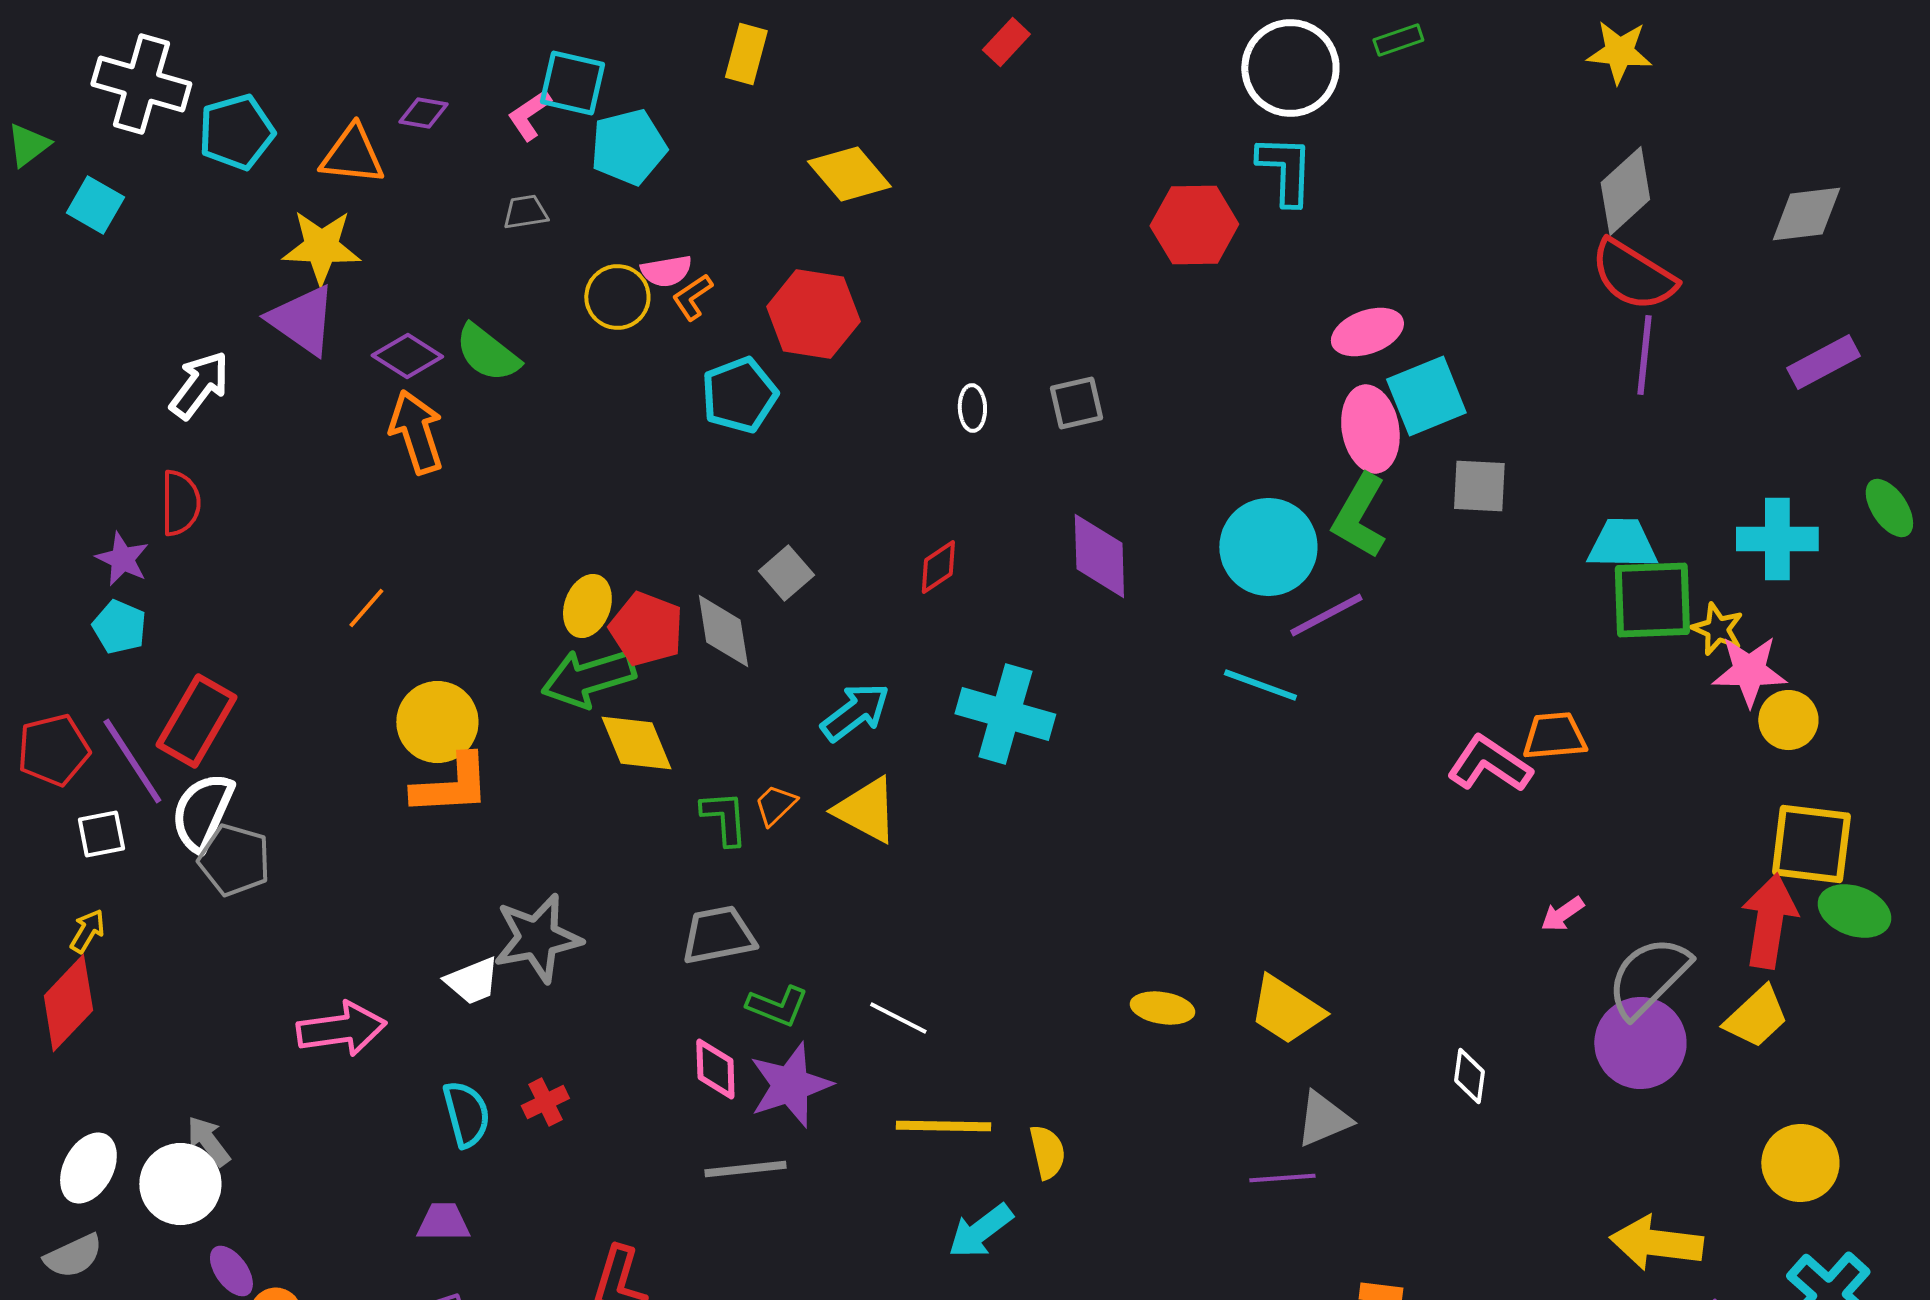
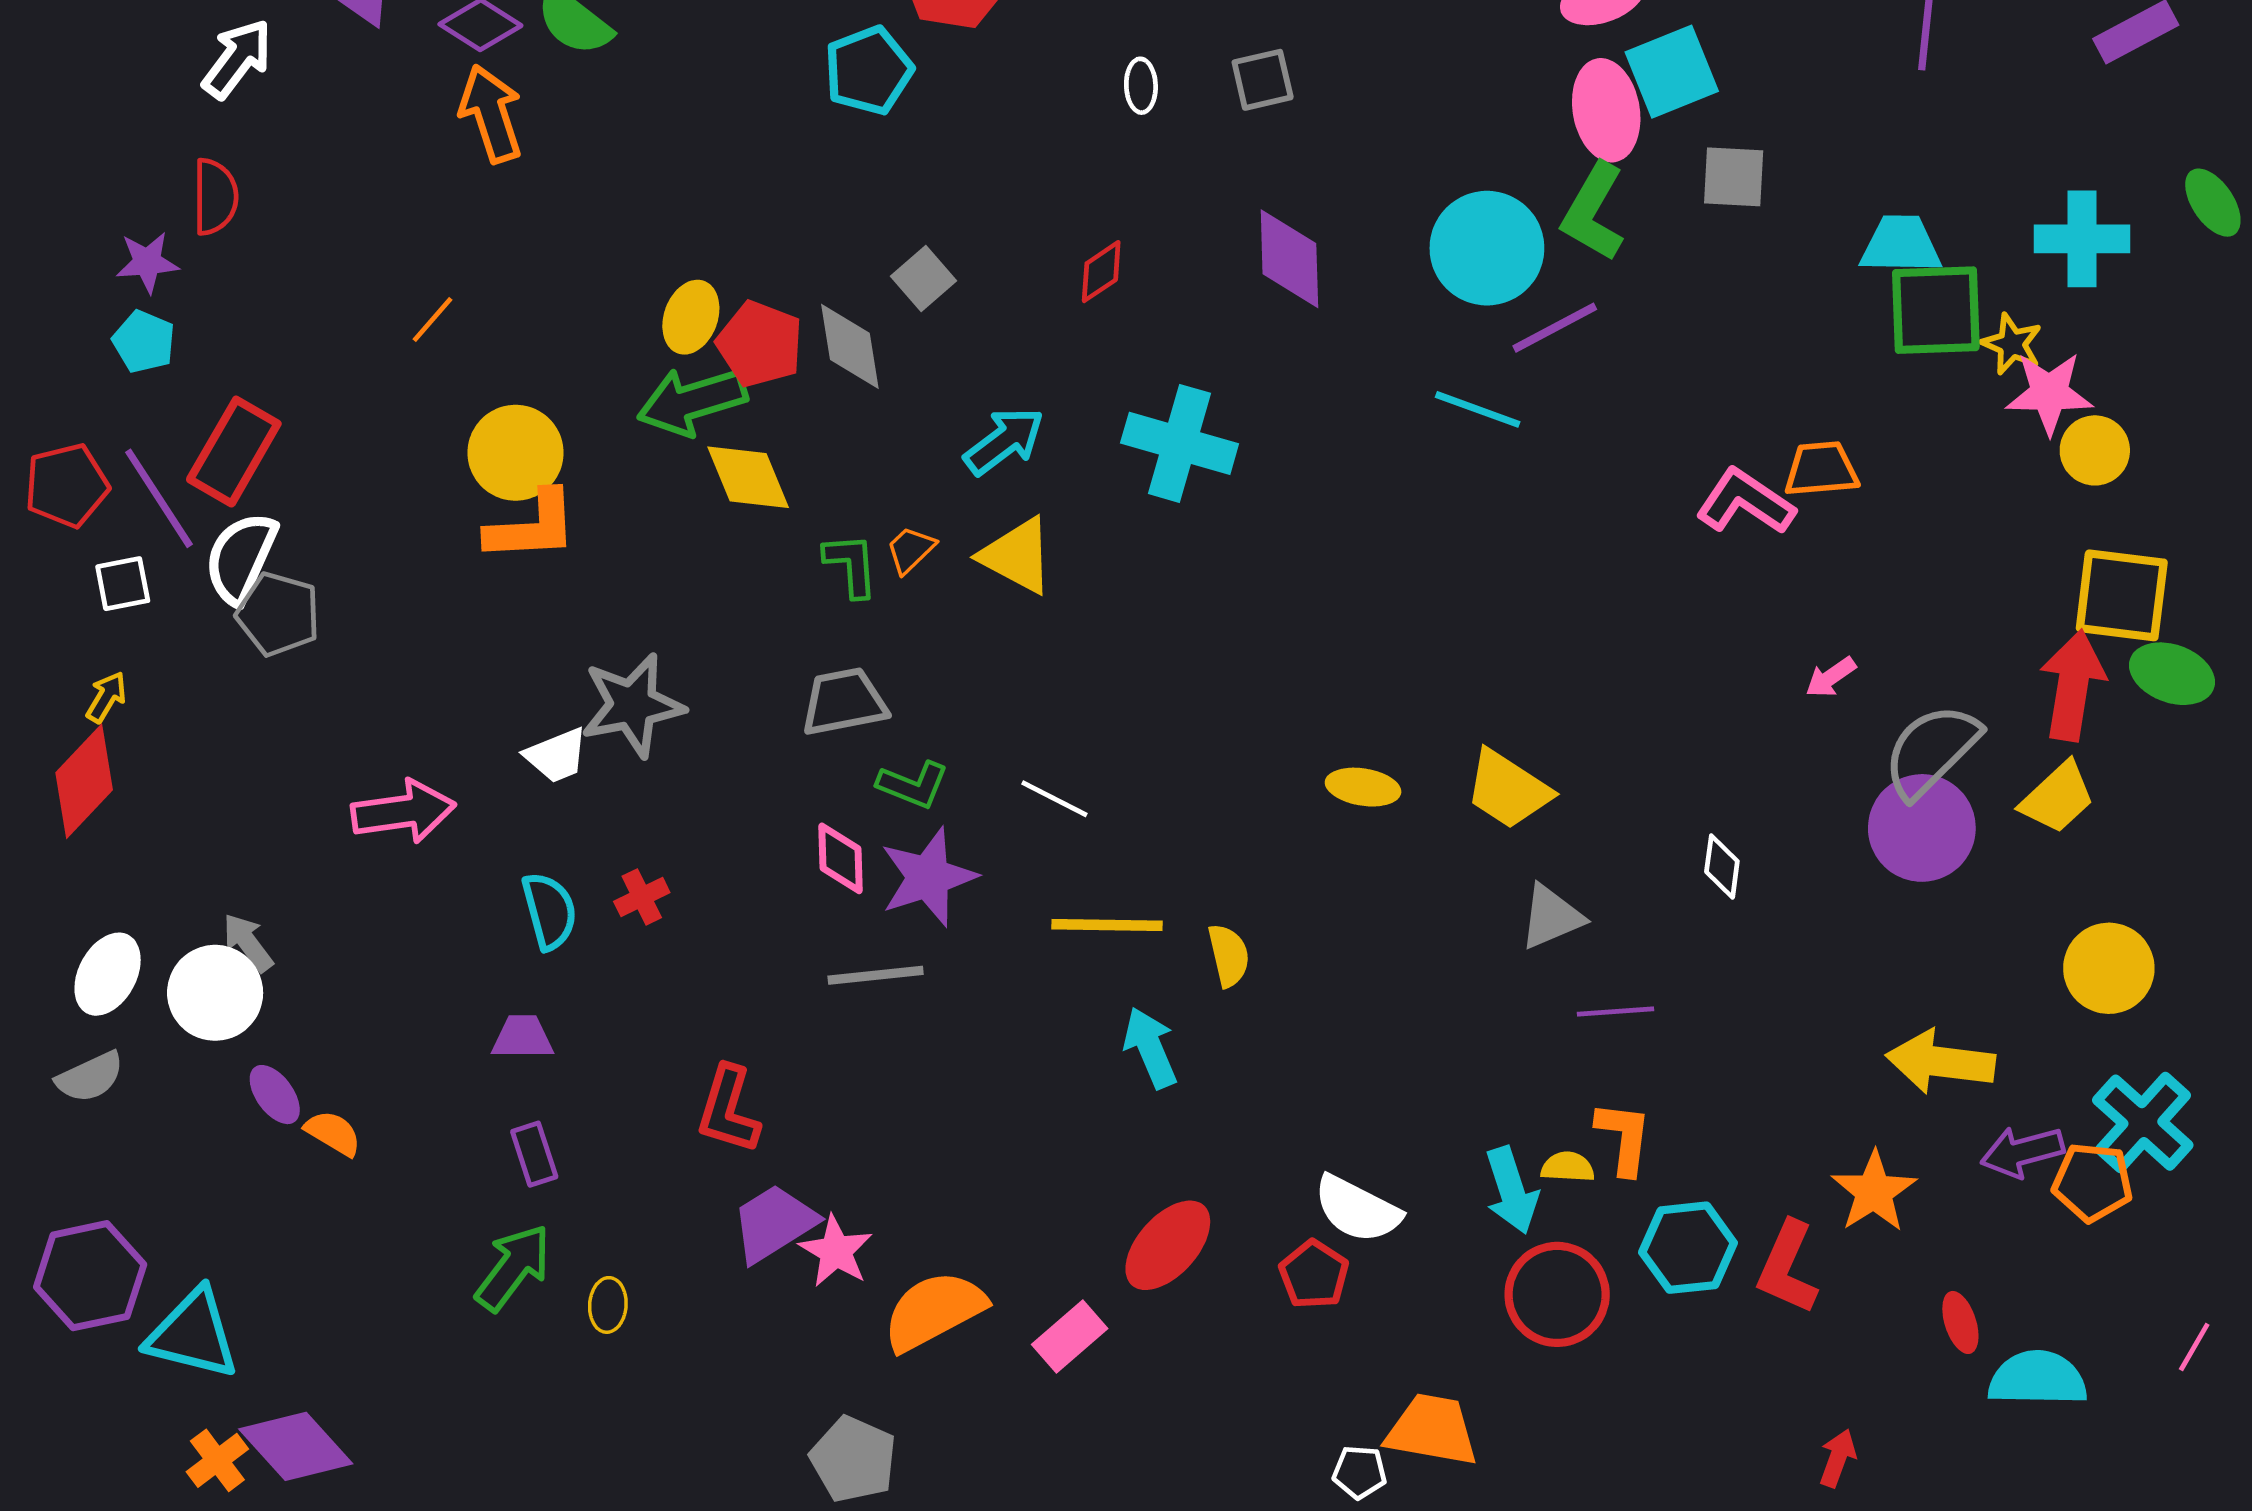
purple star: (122, 559) -> (147, 262), turned -30
purple line: (1282, 1178) -> (1616, 1012), moved
cyan arrow: (980, 1231) -> (1150, 1048), turned 104

